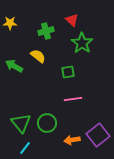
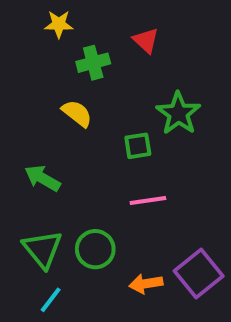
yellow star: (10, 23) -> (59, 24), moved
green star: (82, 43) -> (178, 113), moved
green arrow: (14, 66) -> (43, 178), moved

